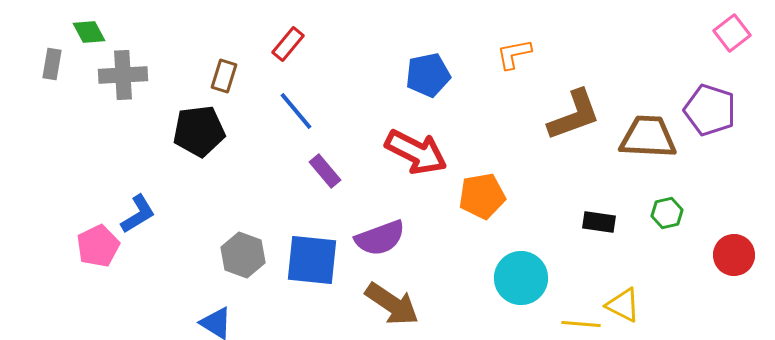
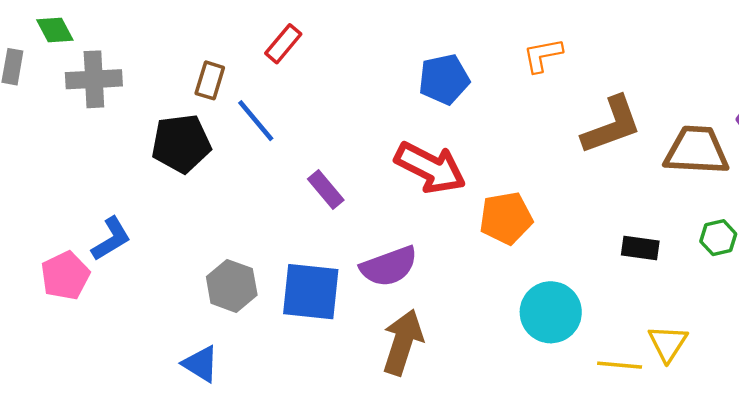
blue line: (296, 111) -> (256, 121), moved
brown arrow: (392, 304) -> (403, 342), turned -106
yellow triangle: (623, 305) -> (668, 343), turned 36

